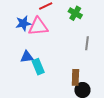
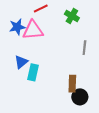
blue triangle: (27, 57) -> (21, 62), turned -32
cyan rectangle: (38, 67) -> (33, 72), turned 35

